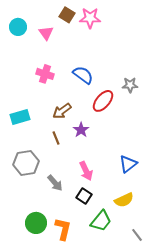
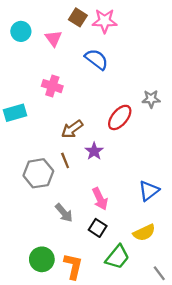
blue semicircle: (83, 75) -> (96, 59), moved
cyan rectangle: (20, 117) -> (15, 113), moved
gray hexagon: (26, 163) -> (38, 173), moved

